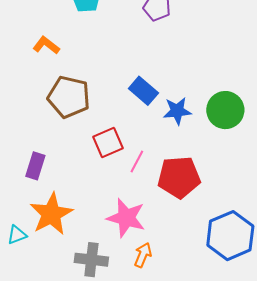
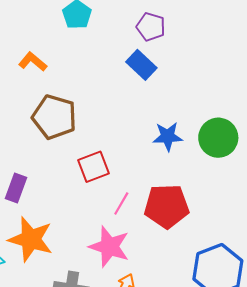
blue rectangle: (143, 91) -> (141, 65), moved
pink line: (137, 161) -> (121, 203), moved
orange star: (51, 214) -> (31, 239), turned -30

